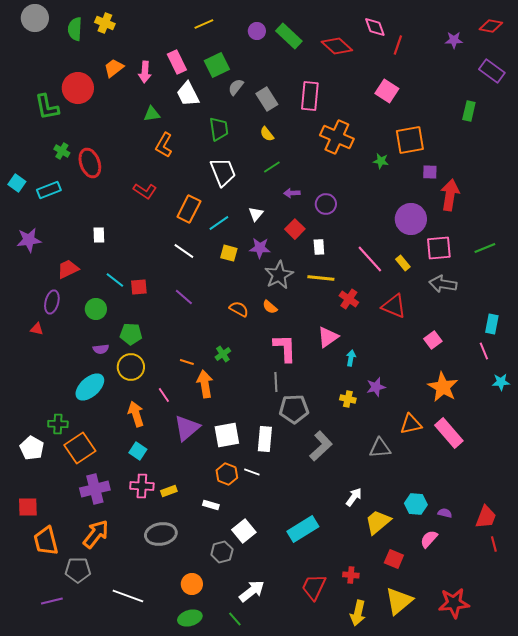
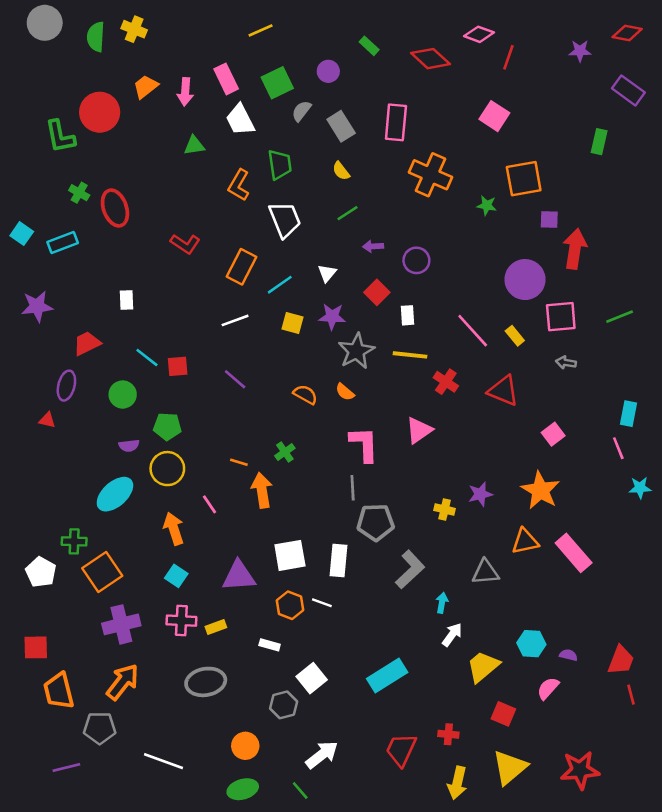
pink diamond: (375, 27) -> (479, 34), turned -50
purple circle: (257, 31) -> (328, 71), moved
green rectangle: (289, 36) -> (369, 46), size x0.6
orange L-shape: (164, 145) -> (239, 185), moved
white line: (184, 251) -> (235, 320), turned -55
gray arrow: (443, 284) -> (566, 363), size x0.6
cyan arrow: (351, 358) -> (442, 603), moved
orange star: (443, 387) -> (540, 490), moved
purple triangle: (187, 428) -> (239, 576), moved, turned 36

